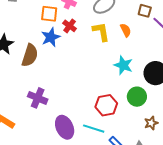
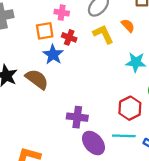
brown semicircle: (30, 55) -> (37, 79), turned -55
purple cross: (38, 98) -> (77, 117), moved

